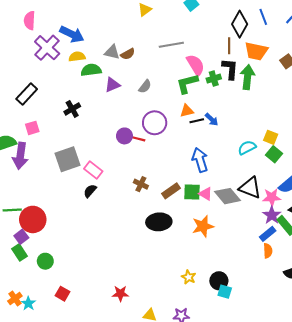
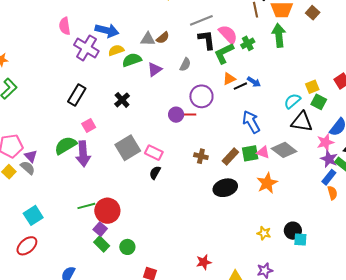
black L-shape: (230, 69) -> (207, 40), moved
yellow square: (271, 137) -> (312, 87), turned -32
black triangle: (250, 188) -> (302, 122), moved

